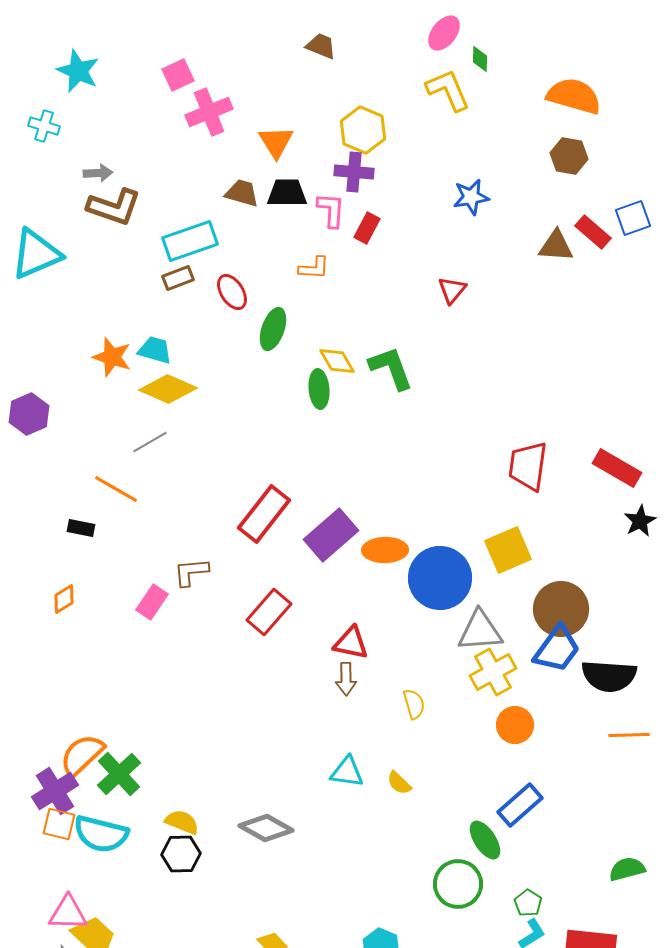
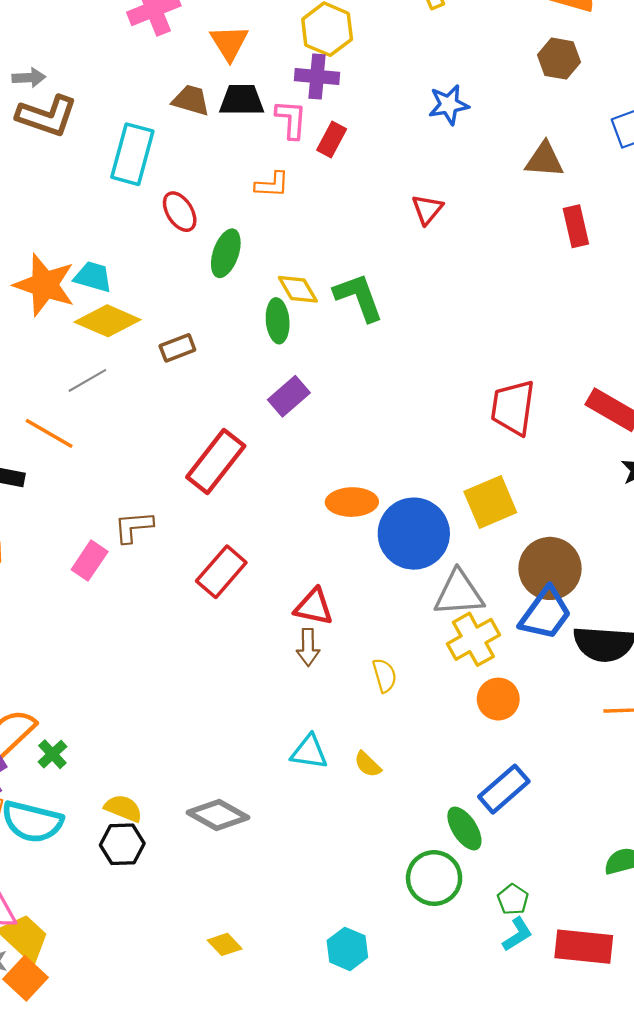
red rectangle: (593, 232) -> (576, 226), moved, turned 36
cyan rectangle: (190, 241) -> (132, 154), turned -56
brown rectangle: (178, 278) -> (177, 348), moved
orange star: (112, 357) -> (45, 285), size x1.4
purple rectangle: (331, 535) -> (289, 396), moved, size x0.7
green cross: (119, 774) -> (52, 754), size x0.6

